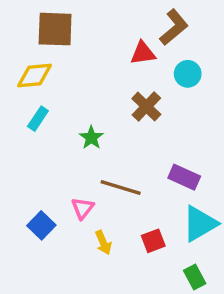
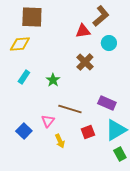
cyan rectangle: (38, 119) -> (24, 77), moved
red square: (153, 241) -> (88, 132), moved
green rectangle: (195, 277) -> (120, 154), moved

